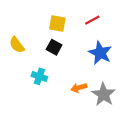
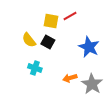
red line: (92, 20) -> (70, 16), moved
yellow semicircle: (17, 45) -> (29, 40), moved

